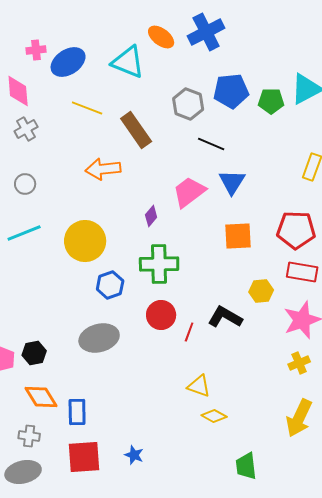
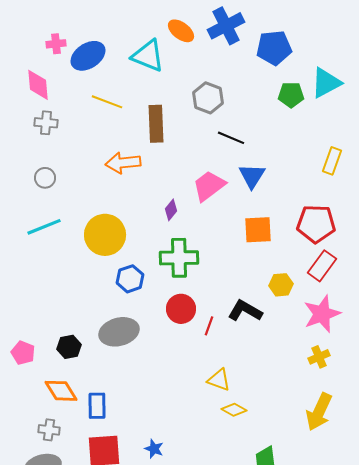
blue pentagon: (231, 91) -> (274, 48), moved
gray cross: (26, 129) -> (46, 123), turned 35
brown rectangle: (136, 130) -> (156, 124), turned 33
red rectangle: (302, 272) -> (322, 266), turned -64
black hexagon: (34, 353) -> (69, 347), moved

